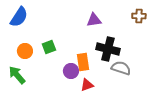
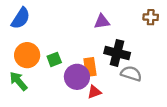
green square: (49, 47) -> (54, 59), moved
orange circle: (25, 51) -> (27, 55), size x1.5
purple circle: (71, 71) -> (77, 77), size x1.5

